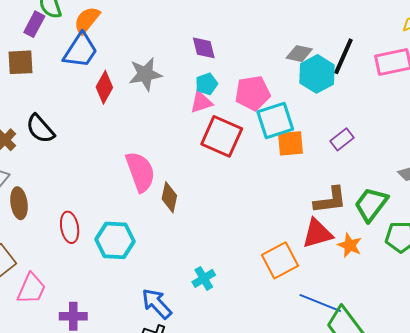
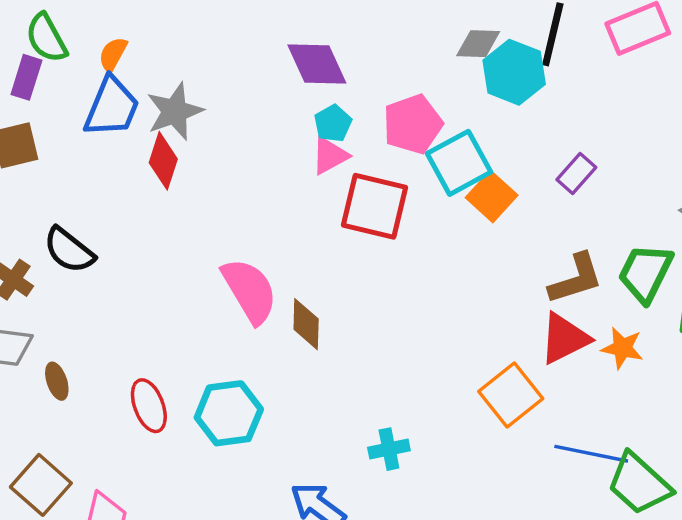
orange semicircle: (87, 20) -> (113, 54), size x0.7
purple diamond: (204, 48) -> (317, 64), size x1.4
gray star: (145, 74) -> (175, 111), moved
orange square: (291, 143) -> (492, 196), turned -32
brown ellipse: (19, 203) -> (57, 381), size x0.7
cyan cross: (204, 278) -> (389, 449), turned 30

